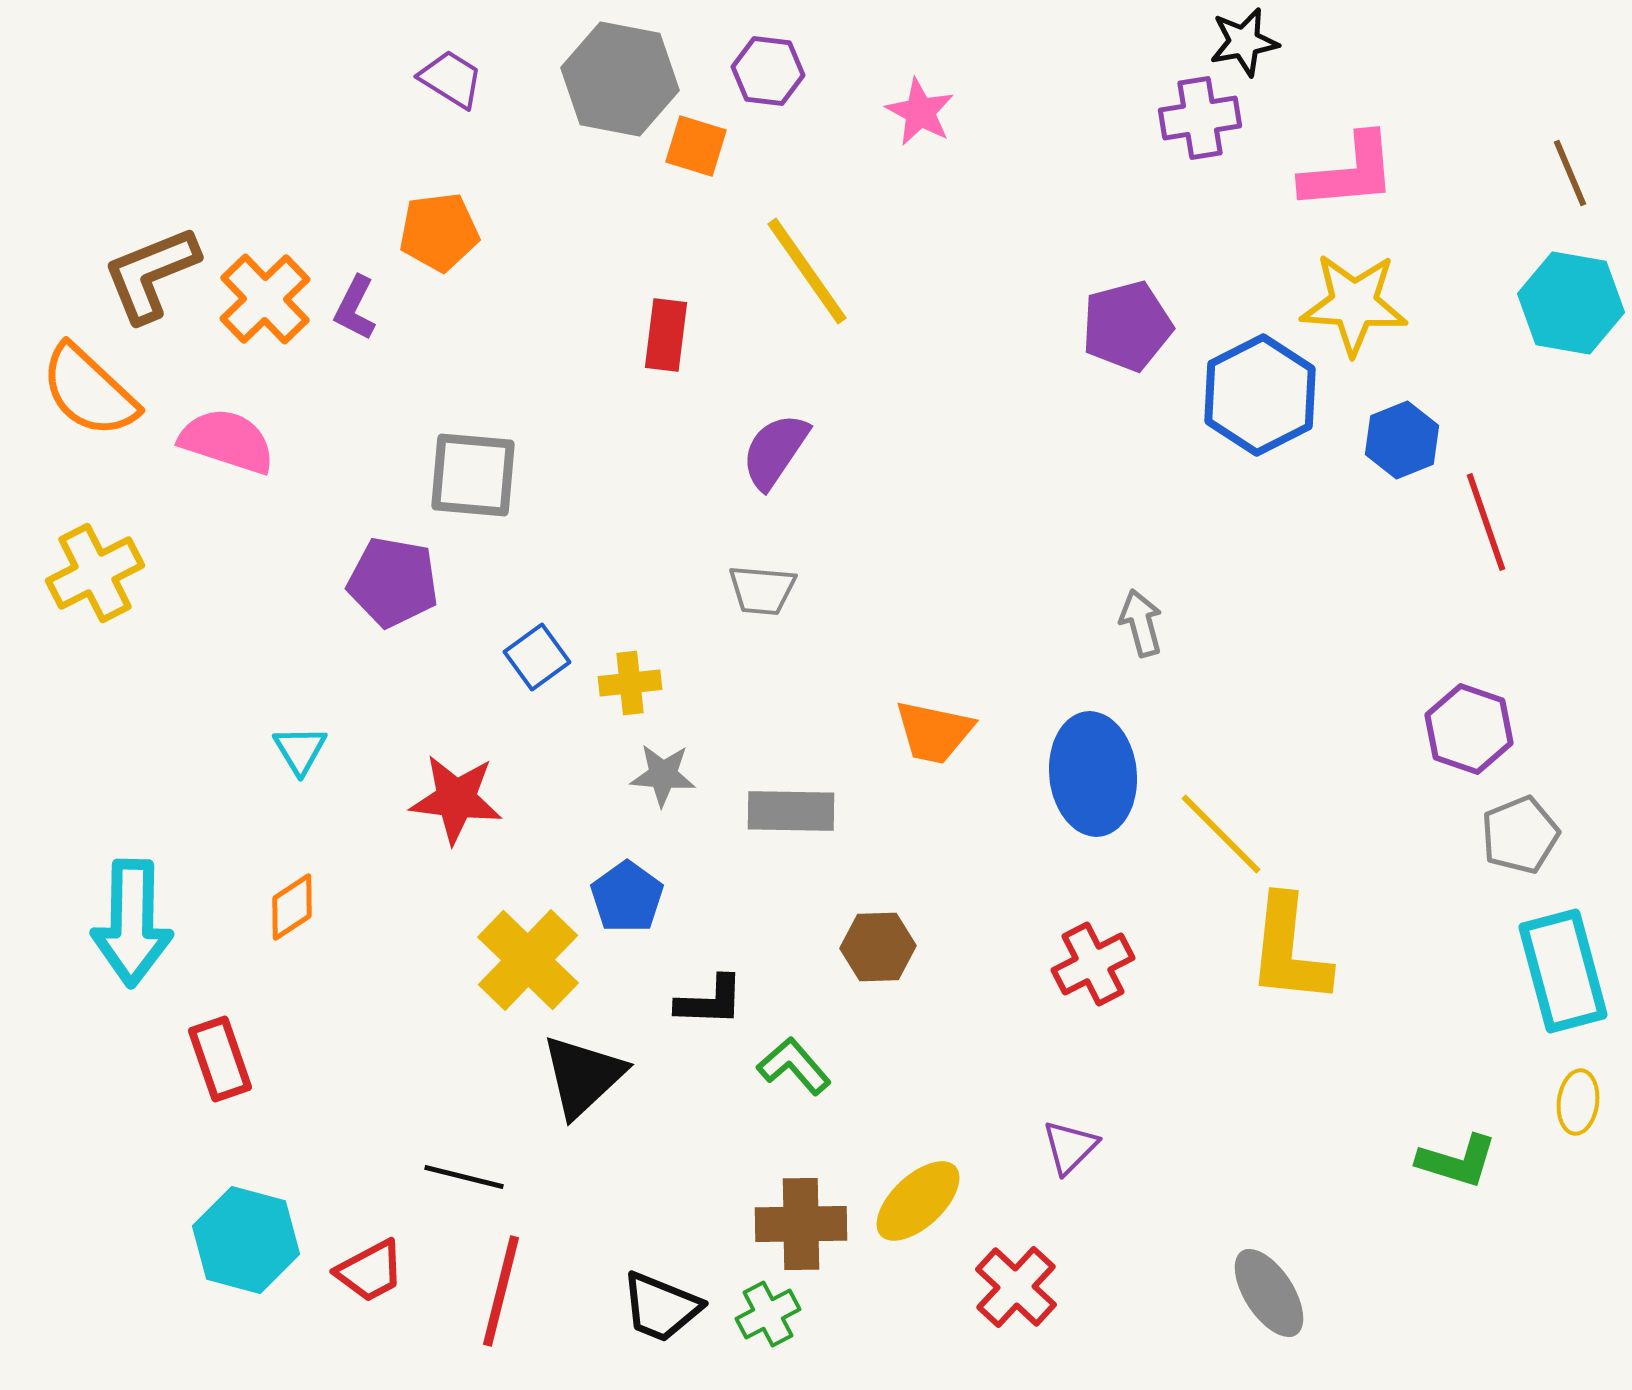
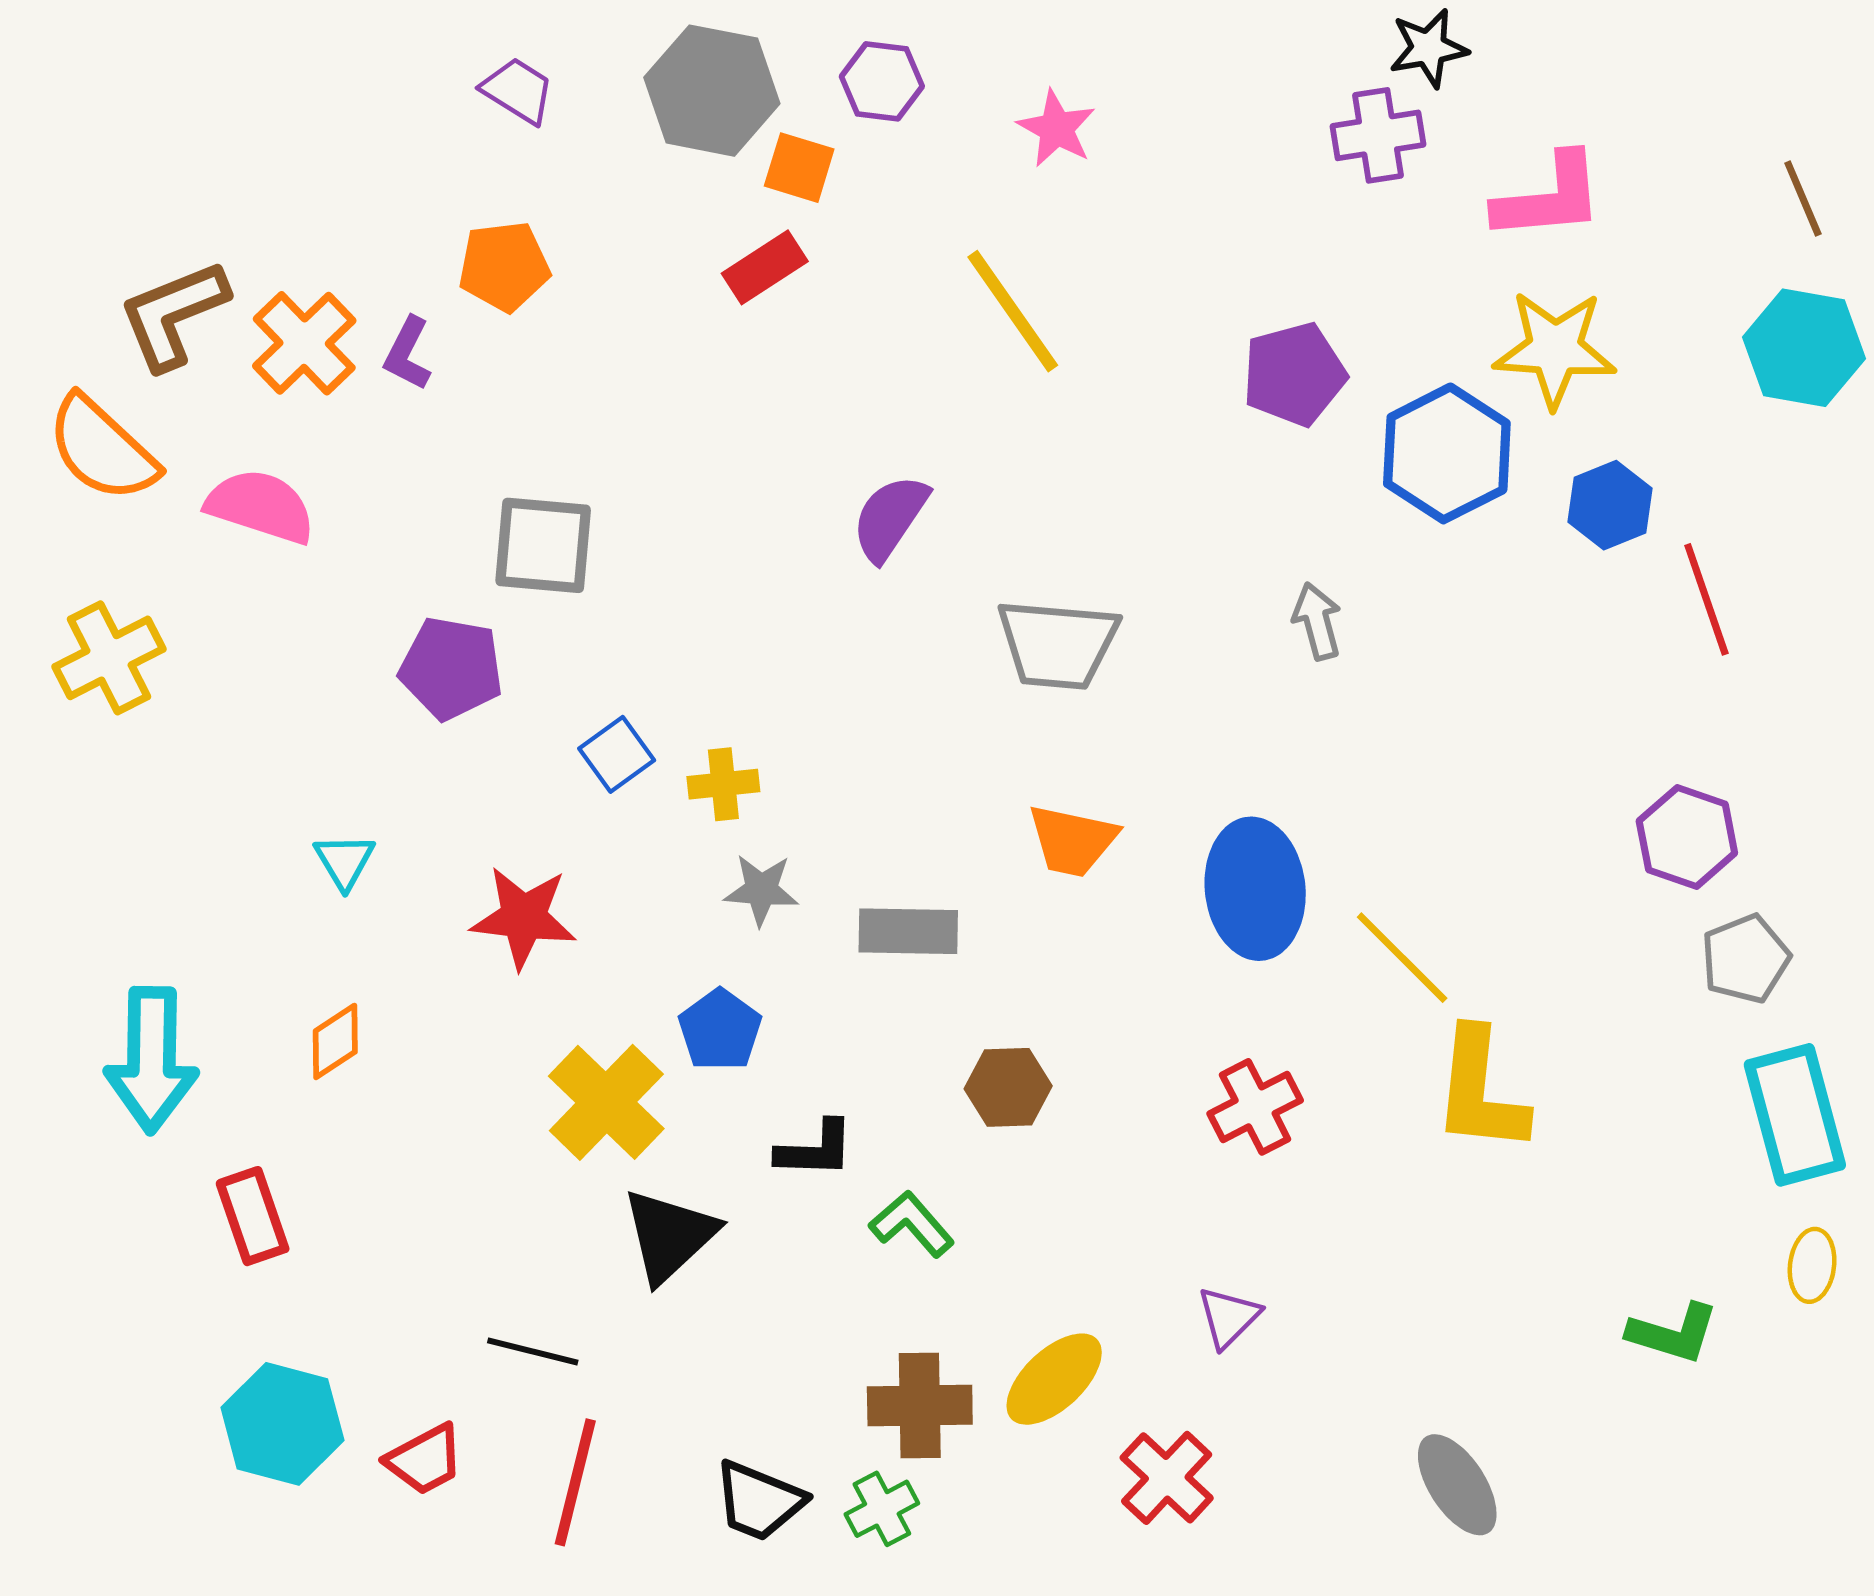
yellow line: (807, 271) -> (1013, 311), moved
red rectangle: (666, 335) -> (765, 267), moved, turned 50
gray trapezoid: (762, 590) -> (1058, 644), moved, size x1.6
gray arrow: (1141, 623) -> (1317, 621), moved

